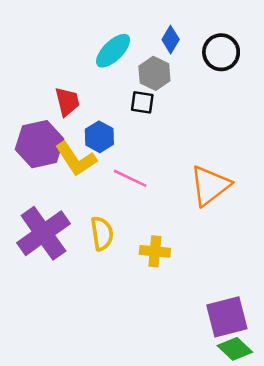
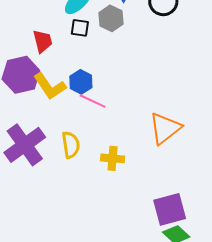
black square: (142, 102) -> (80, 28), moved
blue hexagon: (99, 137) -> (81, 82), moved
orange triangle: (210, 185) -> (165, 128), moved

